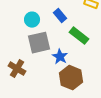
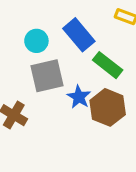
blue rectangle: (60, 16) -> (79, 35), size x1.5
brown hexagon: (71, 78) -> (108, 107), moved

